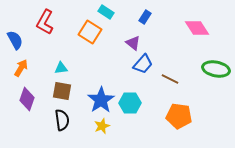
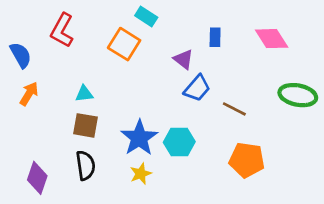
blue rectangle: (145, 17) -> (215, 37), moved, turned -32
purple diamond: (27, 99) -> (37, 178), moved

